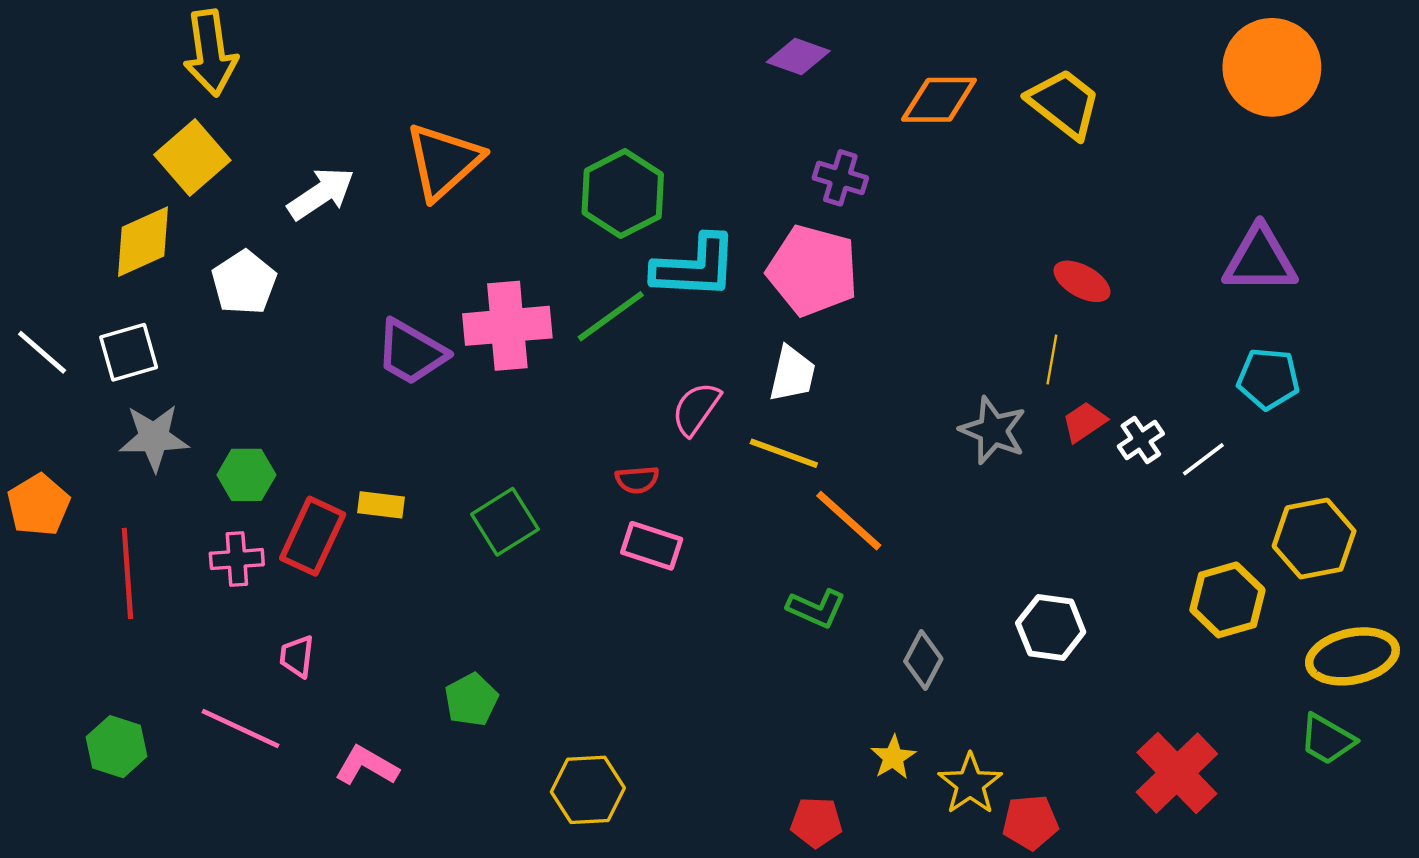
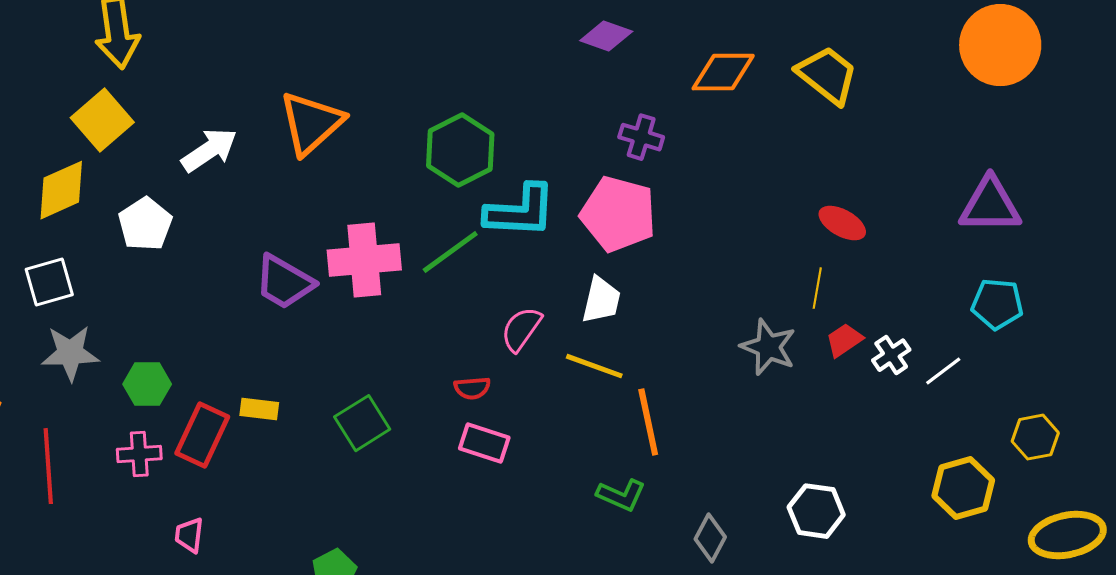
orange line: (849, 521) -> (648, 422), turned 36
yellow hexagon: (1314, 539) -> (1035, 437), size x0.7

